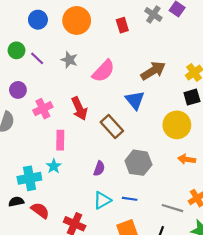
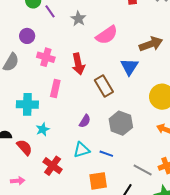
pink cross: (43, 109) -> (46, 57), turned 30
cyan star: (54, 166) -> (43, 129), moved
cyan cross: (29, 178) -> (27, 104), moved

